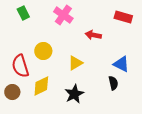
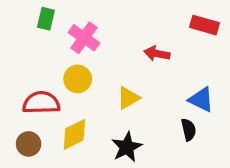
green rectangle: (23, 13) -> (46, 19), turned 40
pink cross: (63, 15) -> (84, 38), moved
red semicircle: (20, 66) -> (41, 103), turned 105

